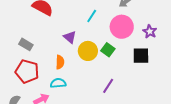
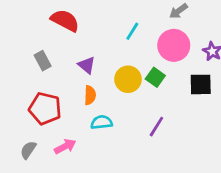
purple triangle: (70, 37) -> (87, 65), moved
gray rectangle: (26, 44) -> (43, 61), moved, turned 32
cyan semicircle: (58, 83) -> (102, 122), moved

